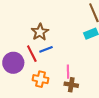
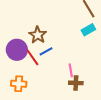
purple circle: (13, 63) -> (17, 50), moved
orange cross: (40, 79) -> (19, 84), moved

